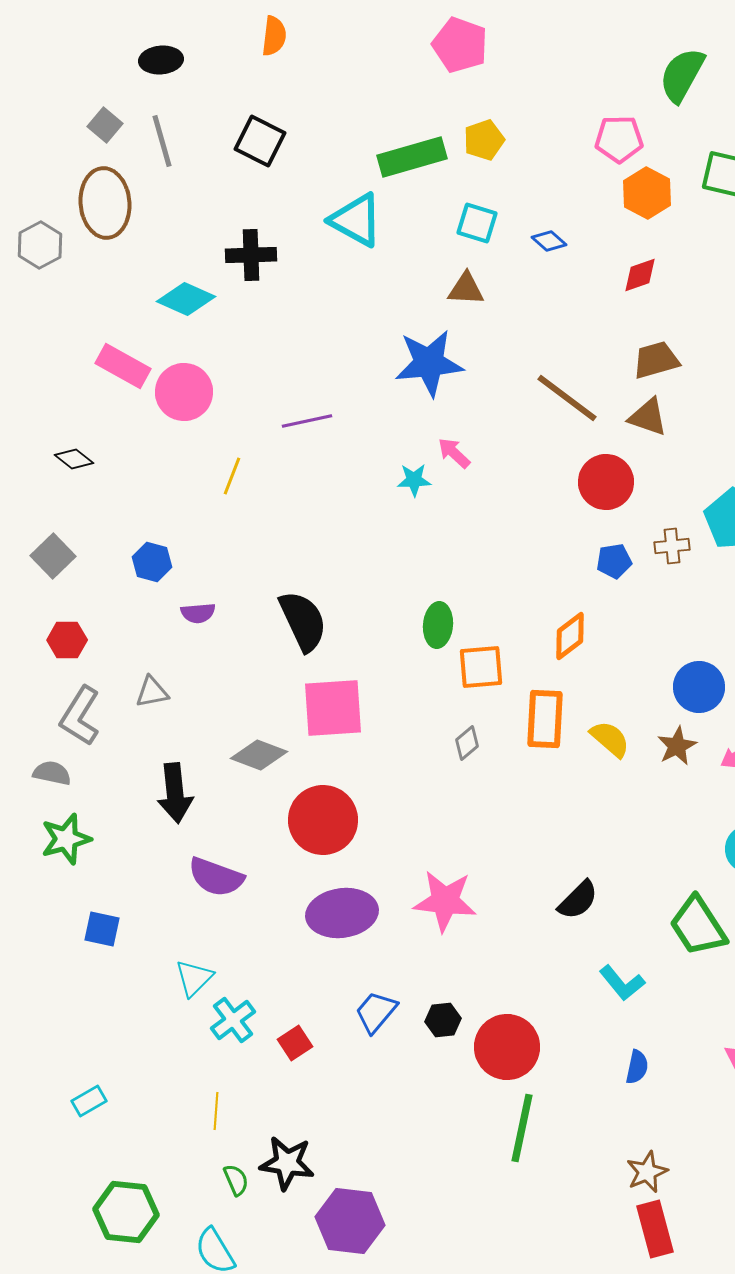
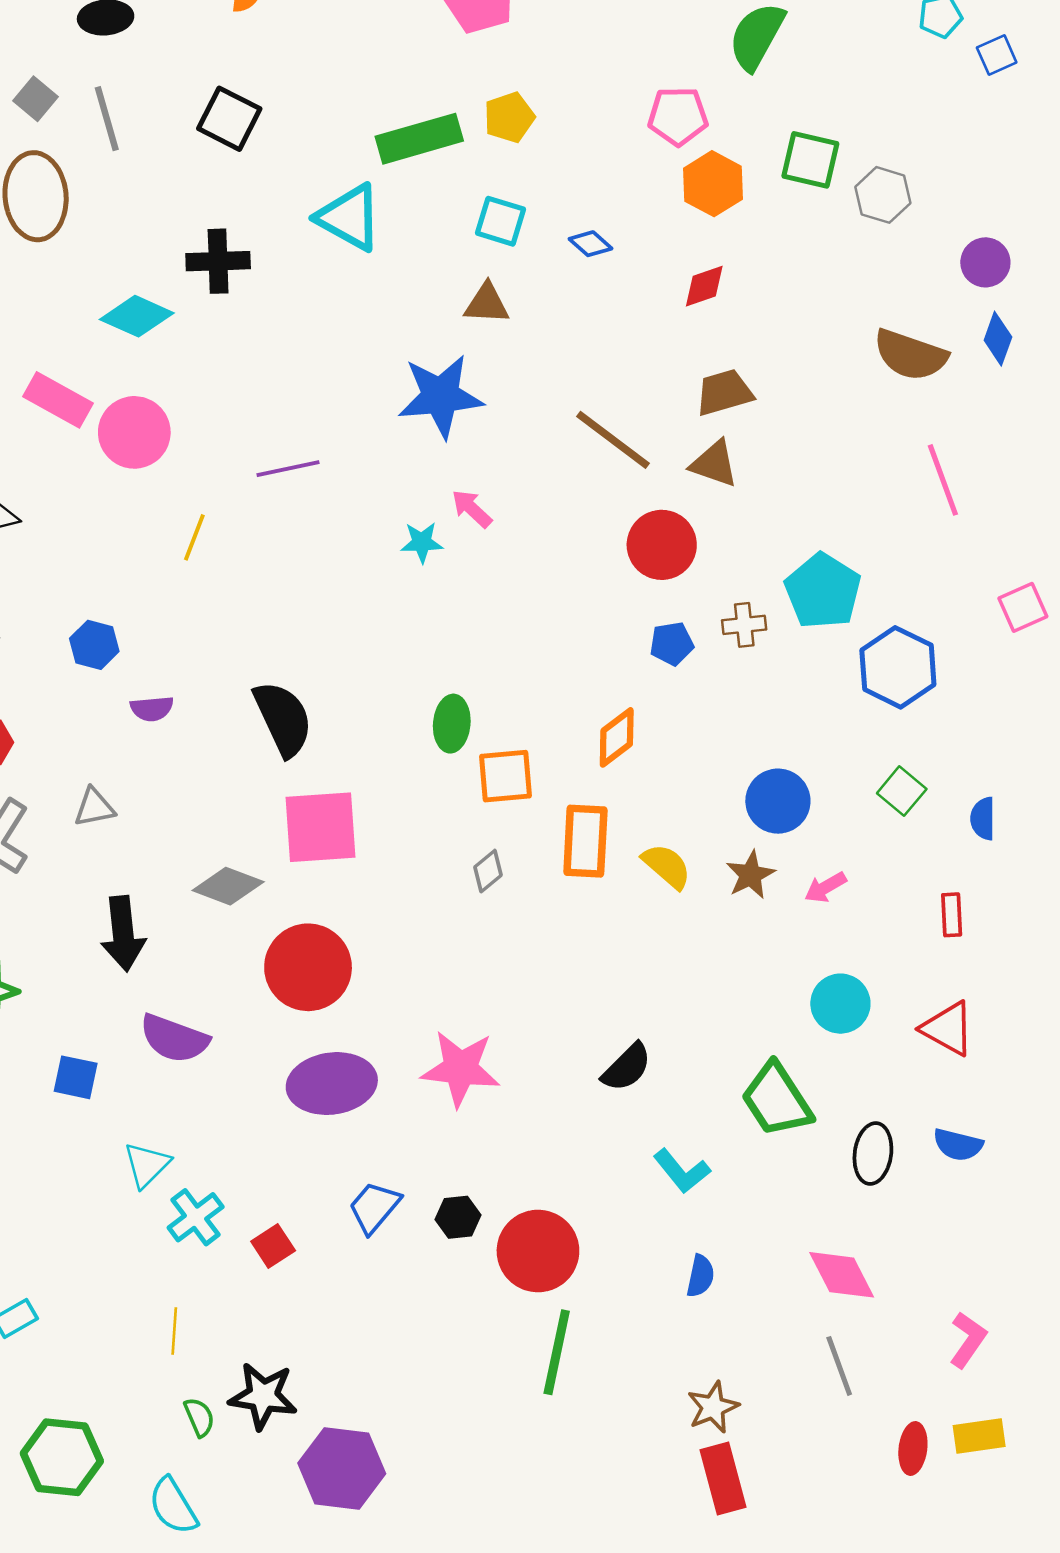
blue square: (102, 929) -> (76, 1077), moved

